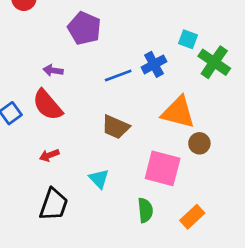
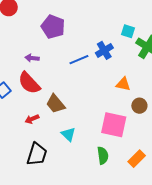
orange triangle: (178, 112) -> (123, 84), size x0.6
brown trapezoid: (116, 127) -> (55, 104), moved, turned 30

